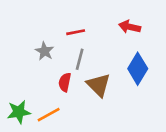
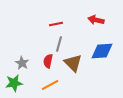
gray star: (44, 51) -> (22, 63), moved
blue diamond: (138, 69) -> (102, 51), turned 55
orange line: (49, 115) -> (50, 85), moved

